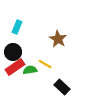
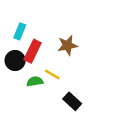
brown star: (58, 39) -> (67, 45), turned 30
red rectangle: (15, 67) -> (33, 51), moved, turned -30

